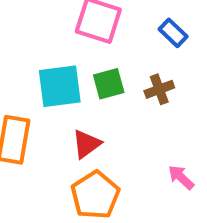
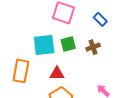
red triangle: (87, 144) -> (57, 74), turned 35

